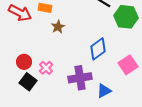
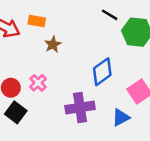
pink cross: (46, 68) -> (38, 83), moved
blue triangle: (104, 91) -> (121, 117), moved

